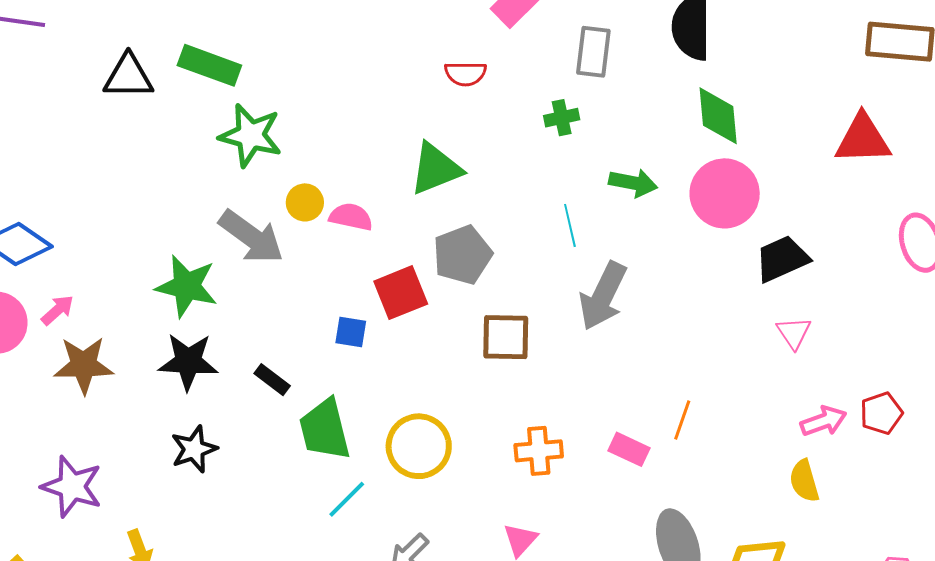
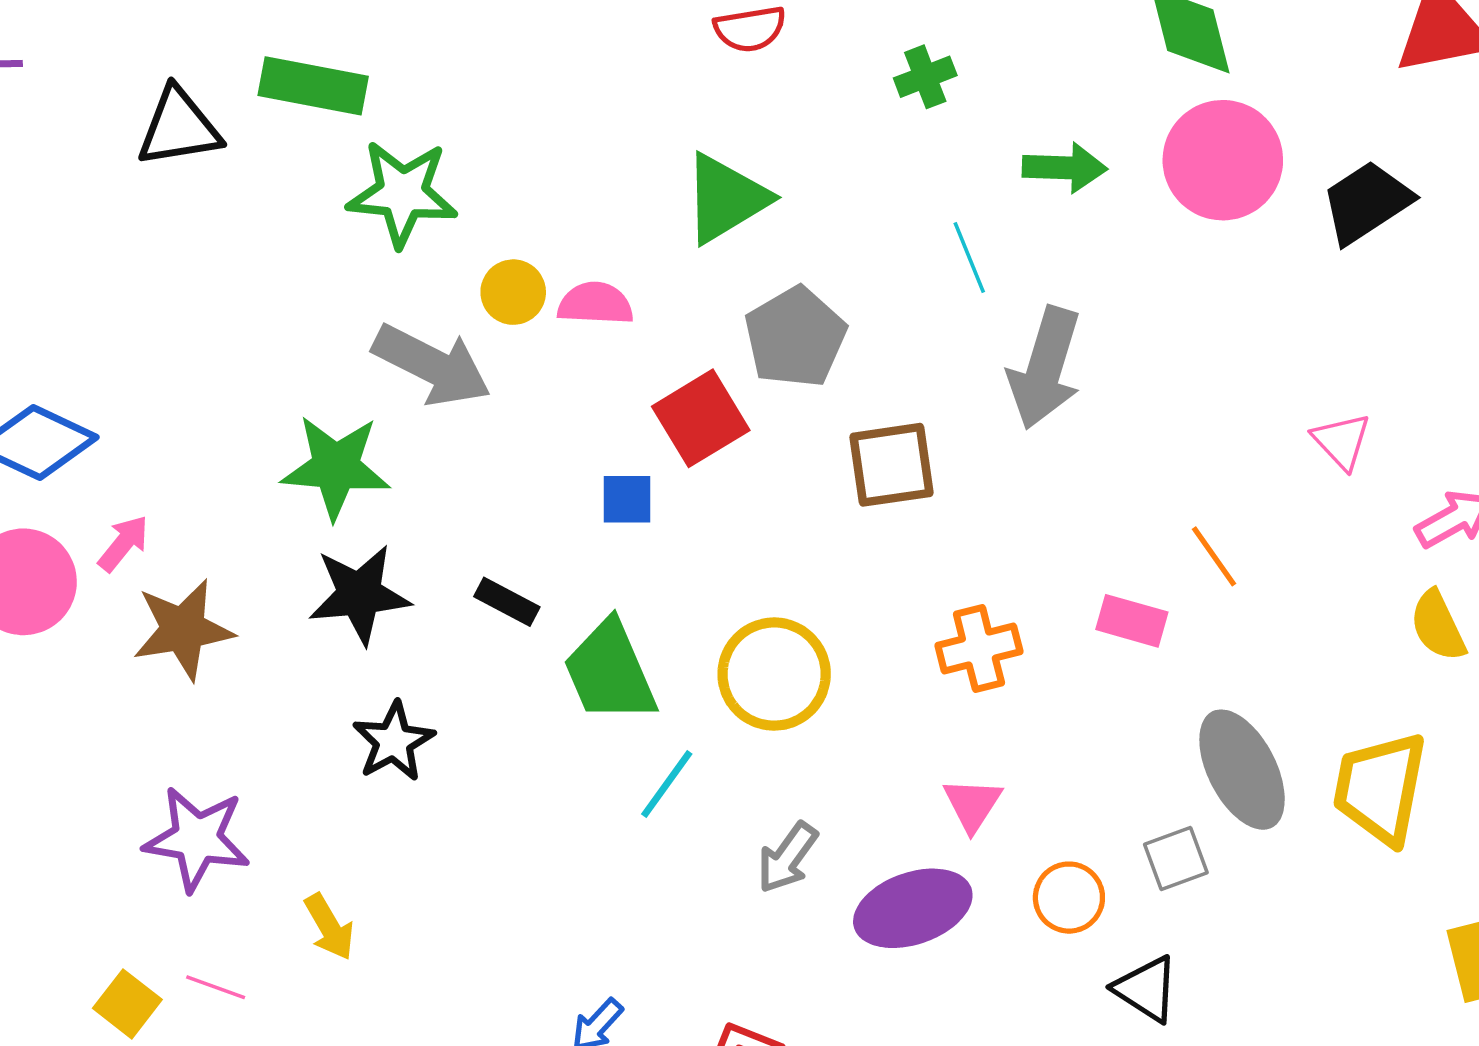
black trapezoid: (782, 259) -> (1366, 202), moved
pink triangle: (794, 333) -> (1342, 441), moved
orange line: (682, 420) -> (1214, 556), turned -45

